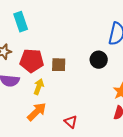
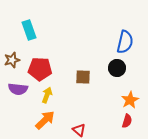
black circle: (99, 60) -> (117, 68), moved
brown square: (59, 65) -> (83, 77), moved

